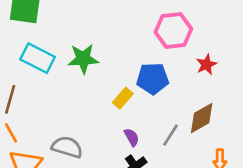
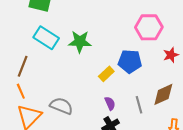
gray line: (171, 135) -> (139, 105), turned -54

